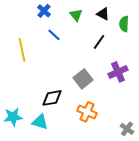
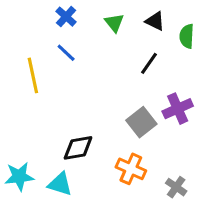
blue line: (54, 35) -> (66, 53), moved
gray square: (83, 79) -> (141, 122), moved
gray cross: (127, 129) -> (176, 187), moved

